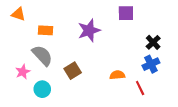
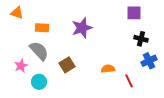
purple square: (126, 13) -> (134, 13), moved
black cross: (153, 42) -> (141, 39), turned -32
blue cross: (151, 64) -> (149, 61), moved

